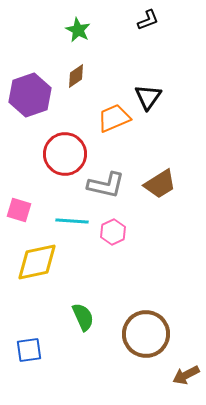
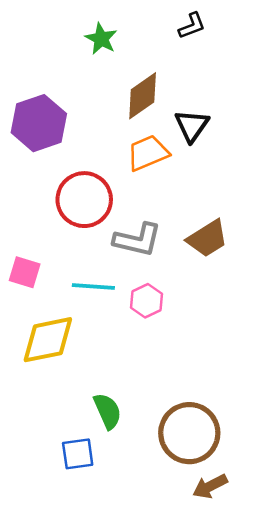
brown diamond: (76, 76) -> (143, 96), moved, size x1.5
blue square: (29, 350) -> (78, 454), moved
brown arrow: (186, 375) -> (210, 486), moved

